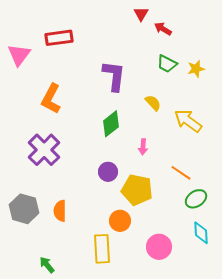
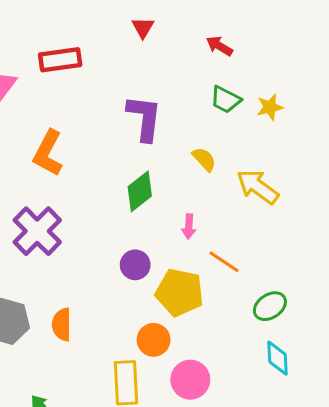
red triangle: (141, 14) -> (143, 28), moved
orange line: (181, 173) -> (224, 262), moved
pink circle: (159, 247) -> (190, 380), moved

